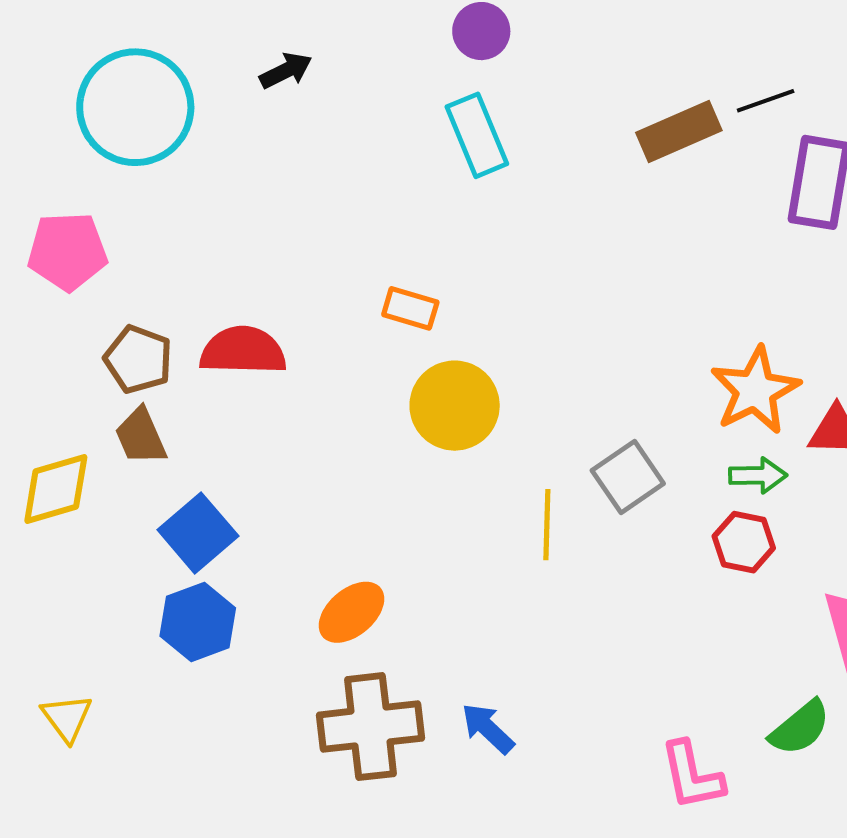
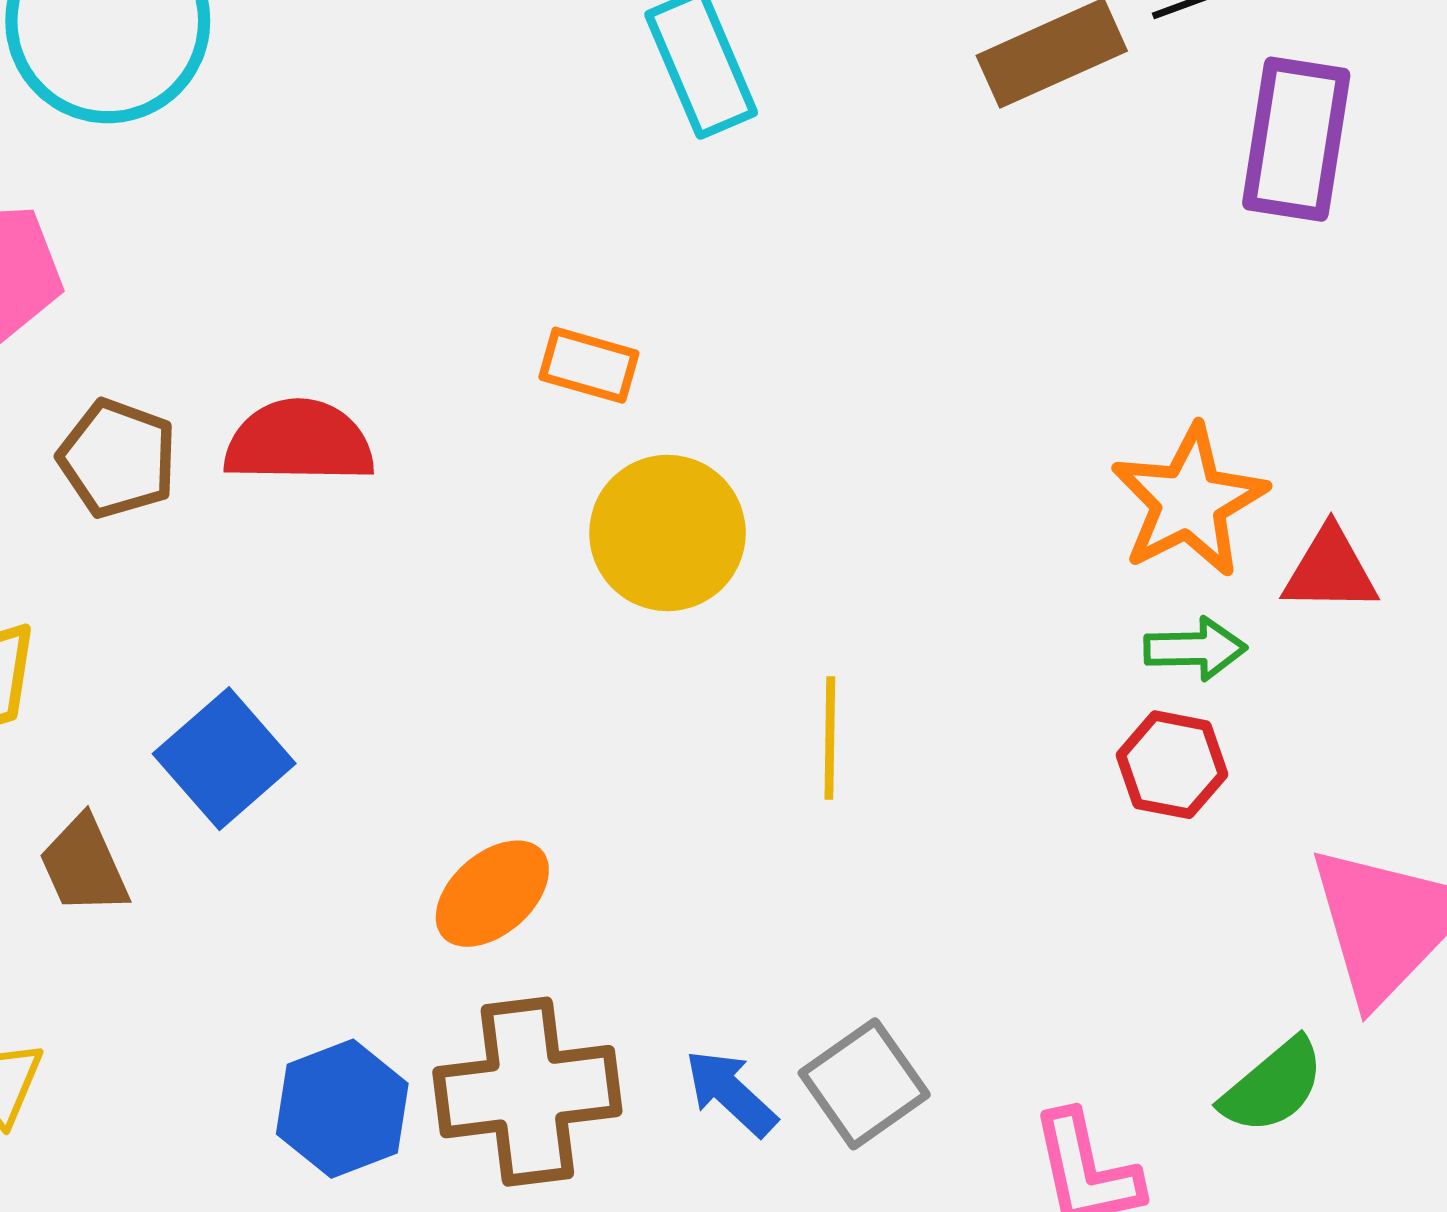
brown trapezoid: (141, 436) -> (84, 865), moved
gray square: (628, 477) -> (864, 1084), moved
blue hexagon: (198, 622) -> (342, 1109), moved

